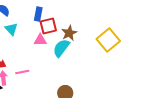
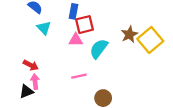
brown star: (69, 33) -> (129, 34), moved
pink line: (22, 72) -> (79, 76), moved

